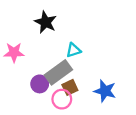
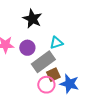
purple circle: (40, 84) -> (27, 48), moved
blue star: (105, 91) -> (69, 84), moved

